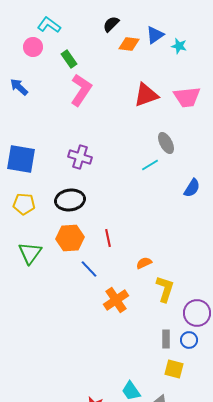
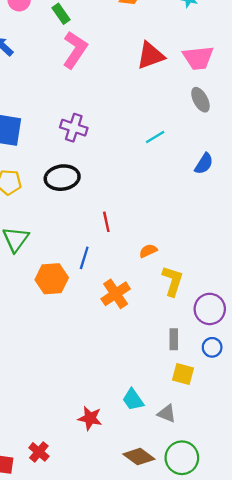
gray ellipse: (166, 143) -> (200, 100), moved
orange hexagon: (70, 238) -> (52, 279), moved
blue line: (89, 269) -> (84, 258), turned 60
blue circle: (189, 340) -> (212, 347), moved

